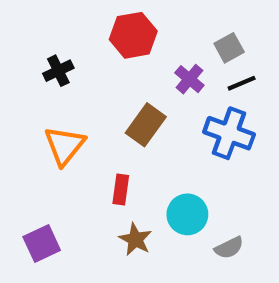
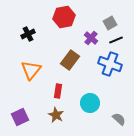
brown star: (135, 239) -> (56, 115), moved
gray semicircle: (229, 248) -> (119, 119), moved, turned -112

